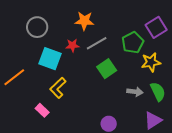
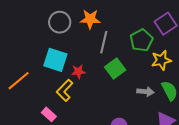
gray circle: (37, 27) -> (60, 22), moved
gray line: (97, 43) -> (104, 42), turned -45
red star: (72, 45) -> (78, 72), moved

